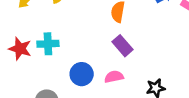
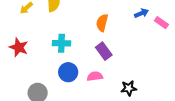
cyan cross: (48, 44) -> (61, 43), moved

